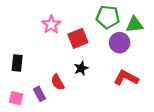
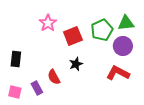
green pentagon: (108, 17) -> (102, 30), moved, turned -30
purple circle: (120, 43) -> (123, 46), moved

